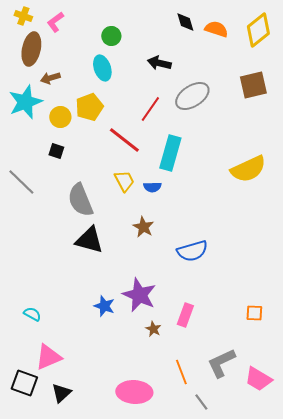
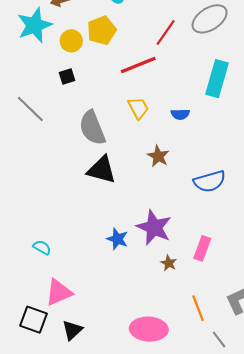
red line: (124, 140) -> (138, 65), turned -60
black square: (56, 151) -> (67, 77), turned -35
cyan rectangle: (170, 153) -> (217, 79), moved
blue semicircle: (152, 187) -> (180, 114), moved

